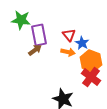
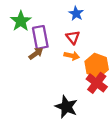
green star: (21, 20) -> (21, 21), turned 30
blue star: (82, 43) -> (76, 13), moved

